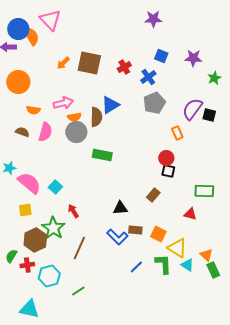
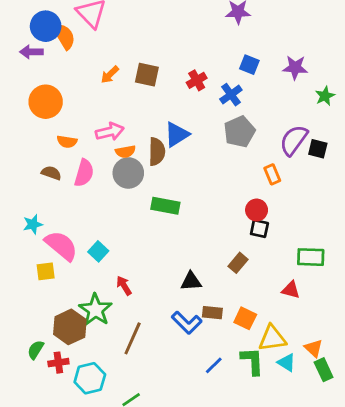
brown square: (89, 63) -> (147, 75), size x0.7
yellow square: (25, 210) -> (46, 271), moved
yellow triangle: (177, 248) -> (272, 338), turned -40

